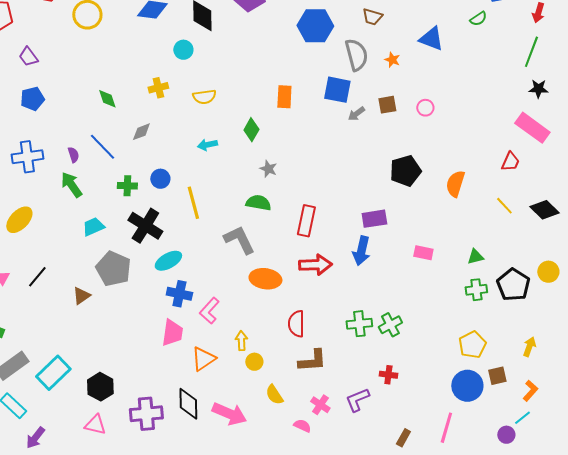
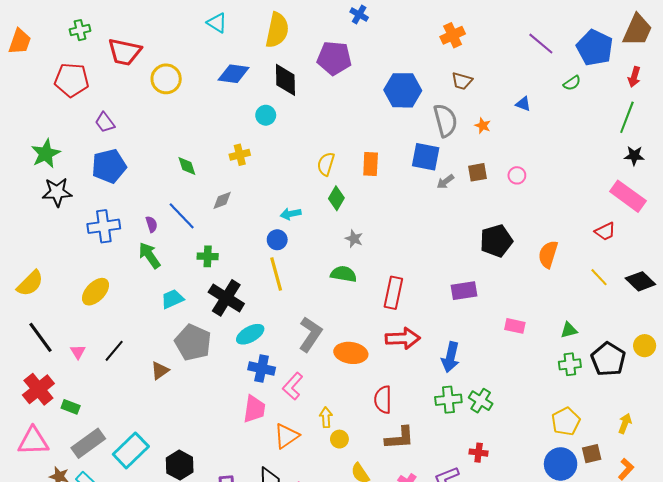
blue triangle: (431, 39) -> (523, 104), size x0.6
yellow semicircle: (204, 97) -> (326, 164), moved, turned 115
blue pentagon: (32, 99) -> (109, 166), size x1.4
red trapezoid: (510, 162) -> (605, 231), turned 40
blue circle: (160, 179) -> (277, 240), moved
gray L-shape: (239, 240) -> (310, 334), moved, turned 60
blue arrow: (361, 251) -> (450, 357), moved
green cross: (390, 325) -> (481, 401), turned -30

